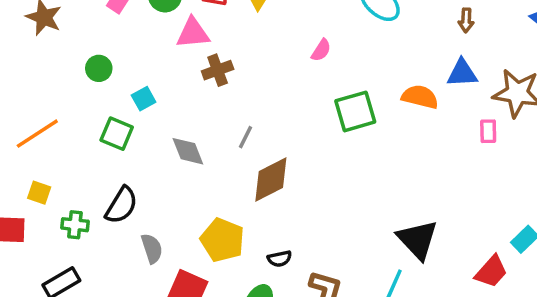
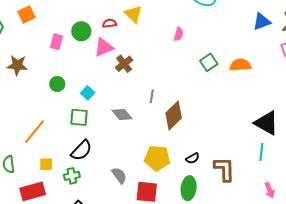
orange semicircle: (420, 97) -> (240, 65), moved
green square: (355, 111) -> (209, 62), size x0.7
black semicircle: (121, 205) -> (81, 150), moved, turned 30

